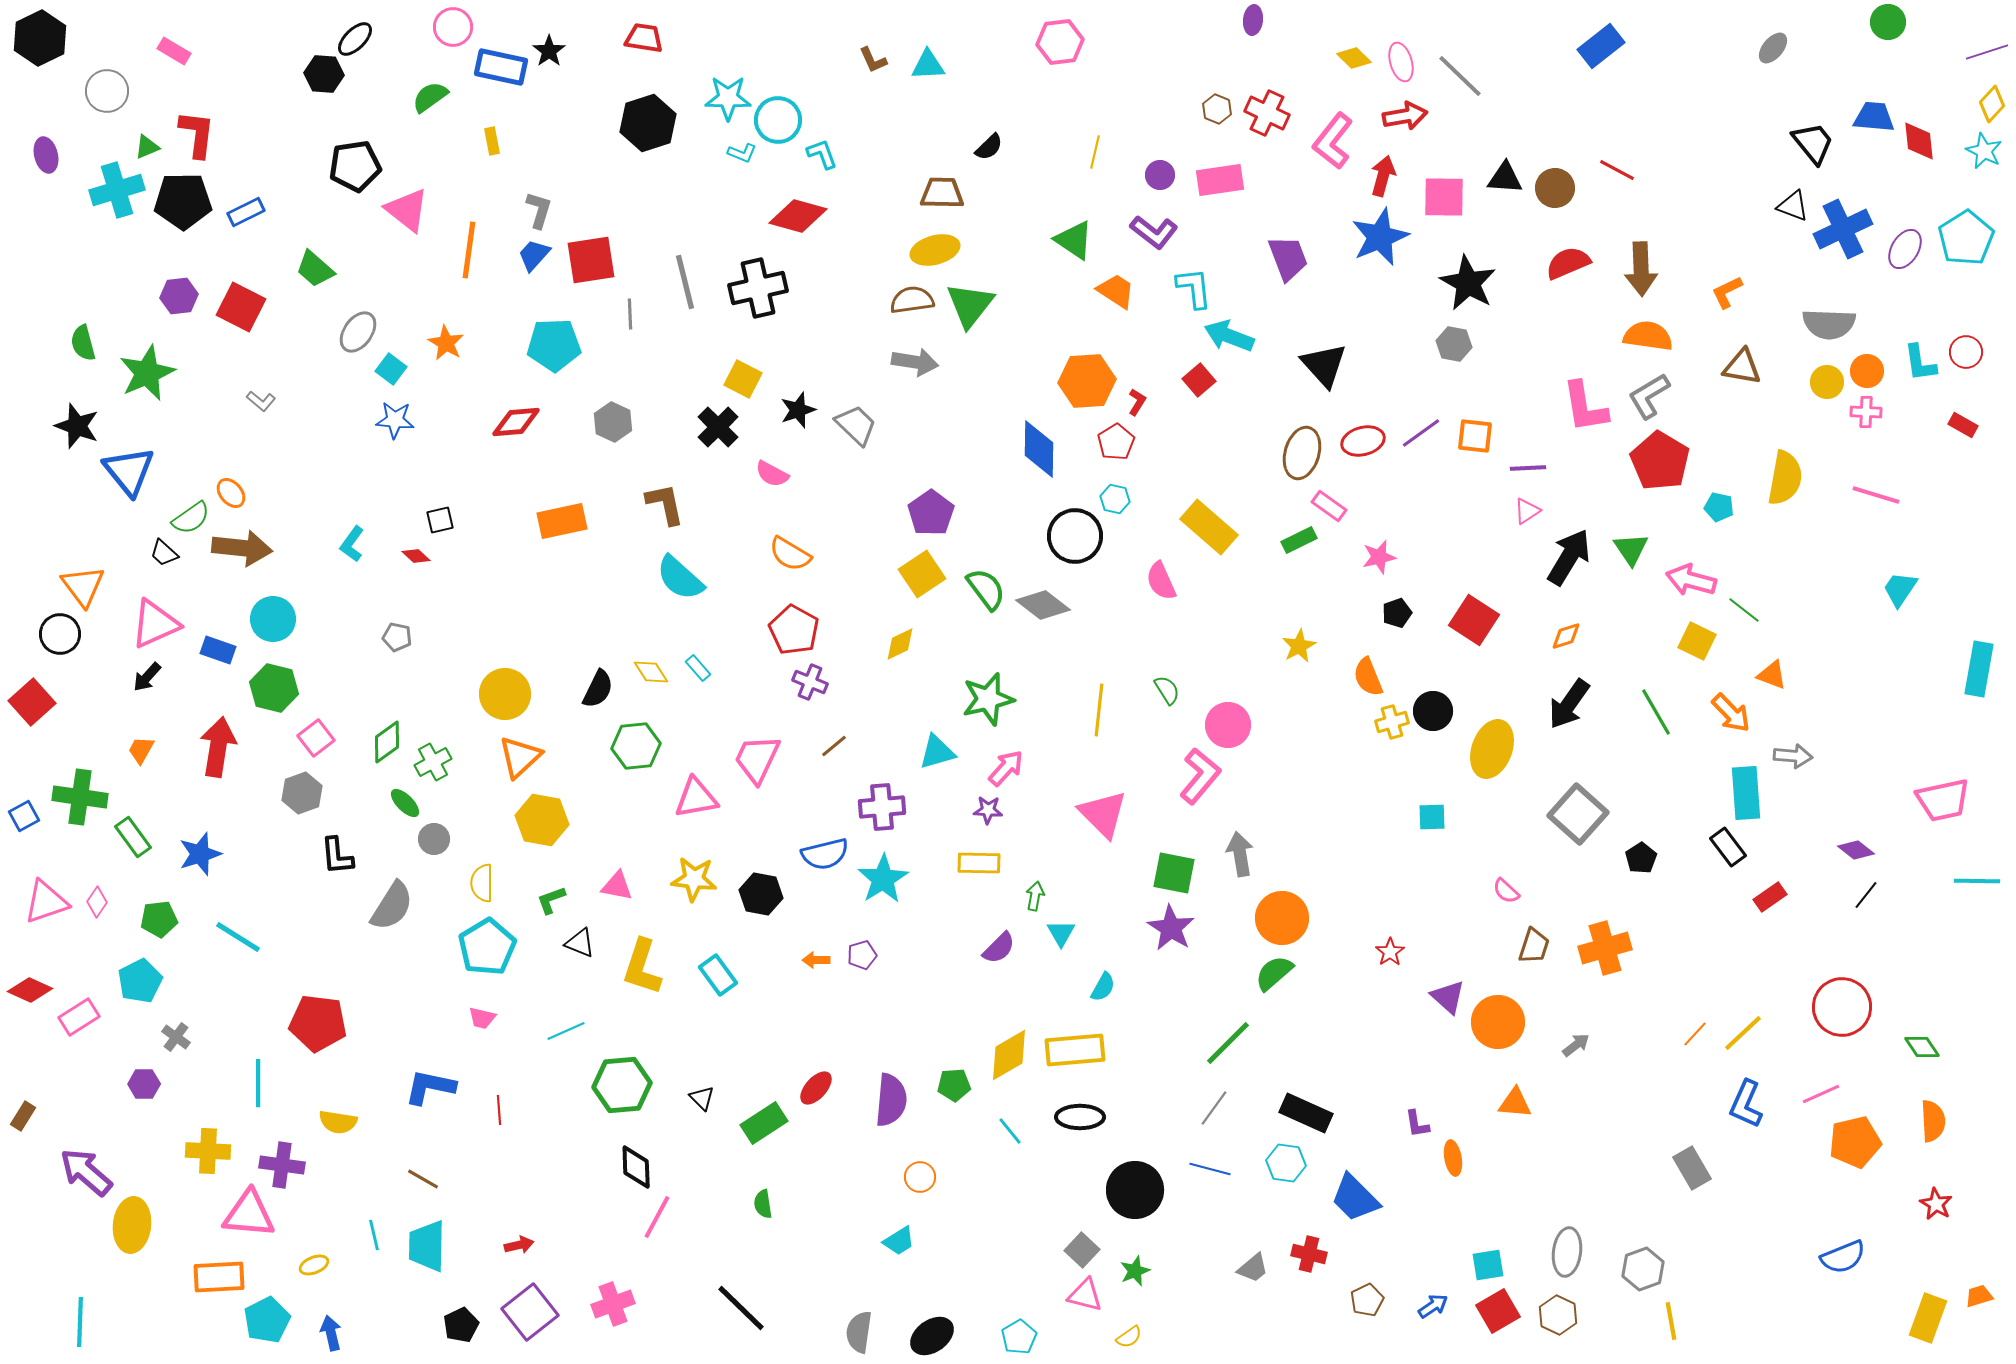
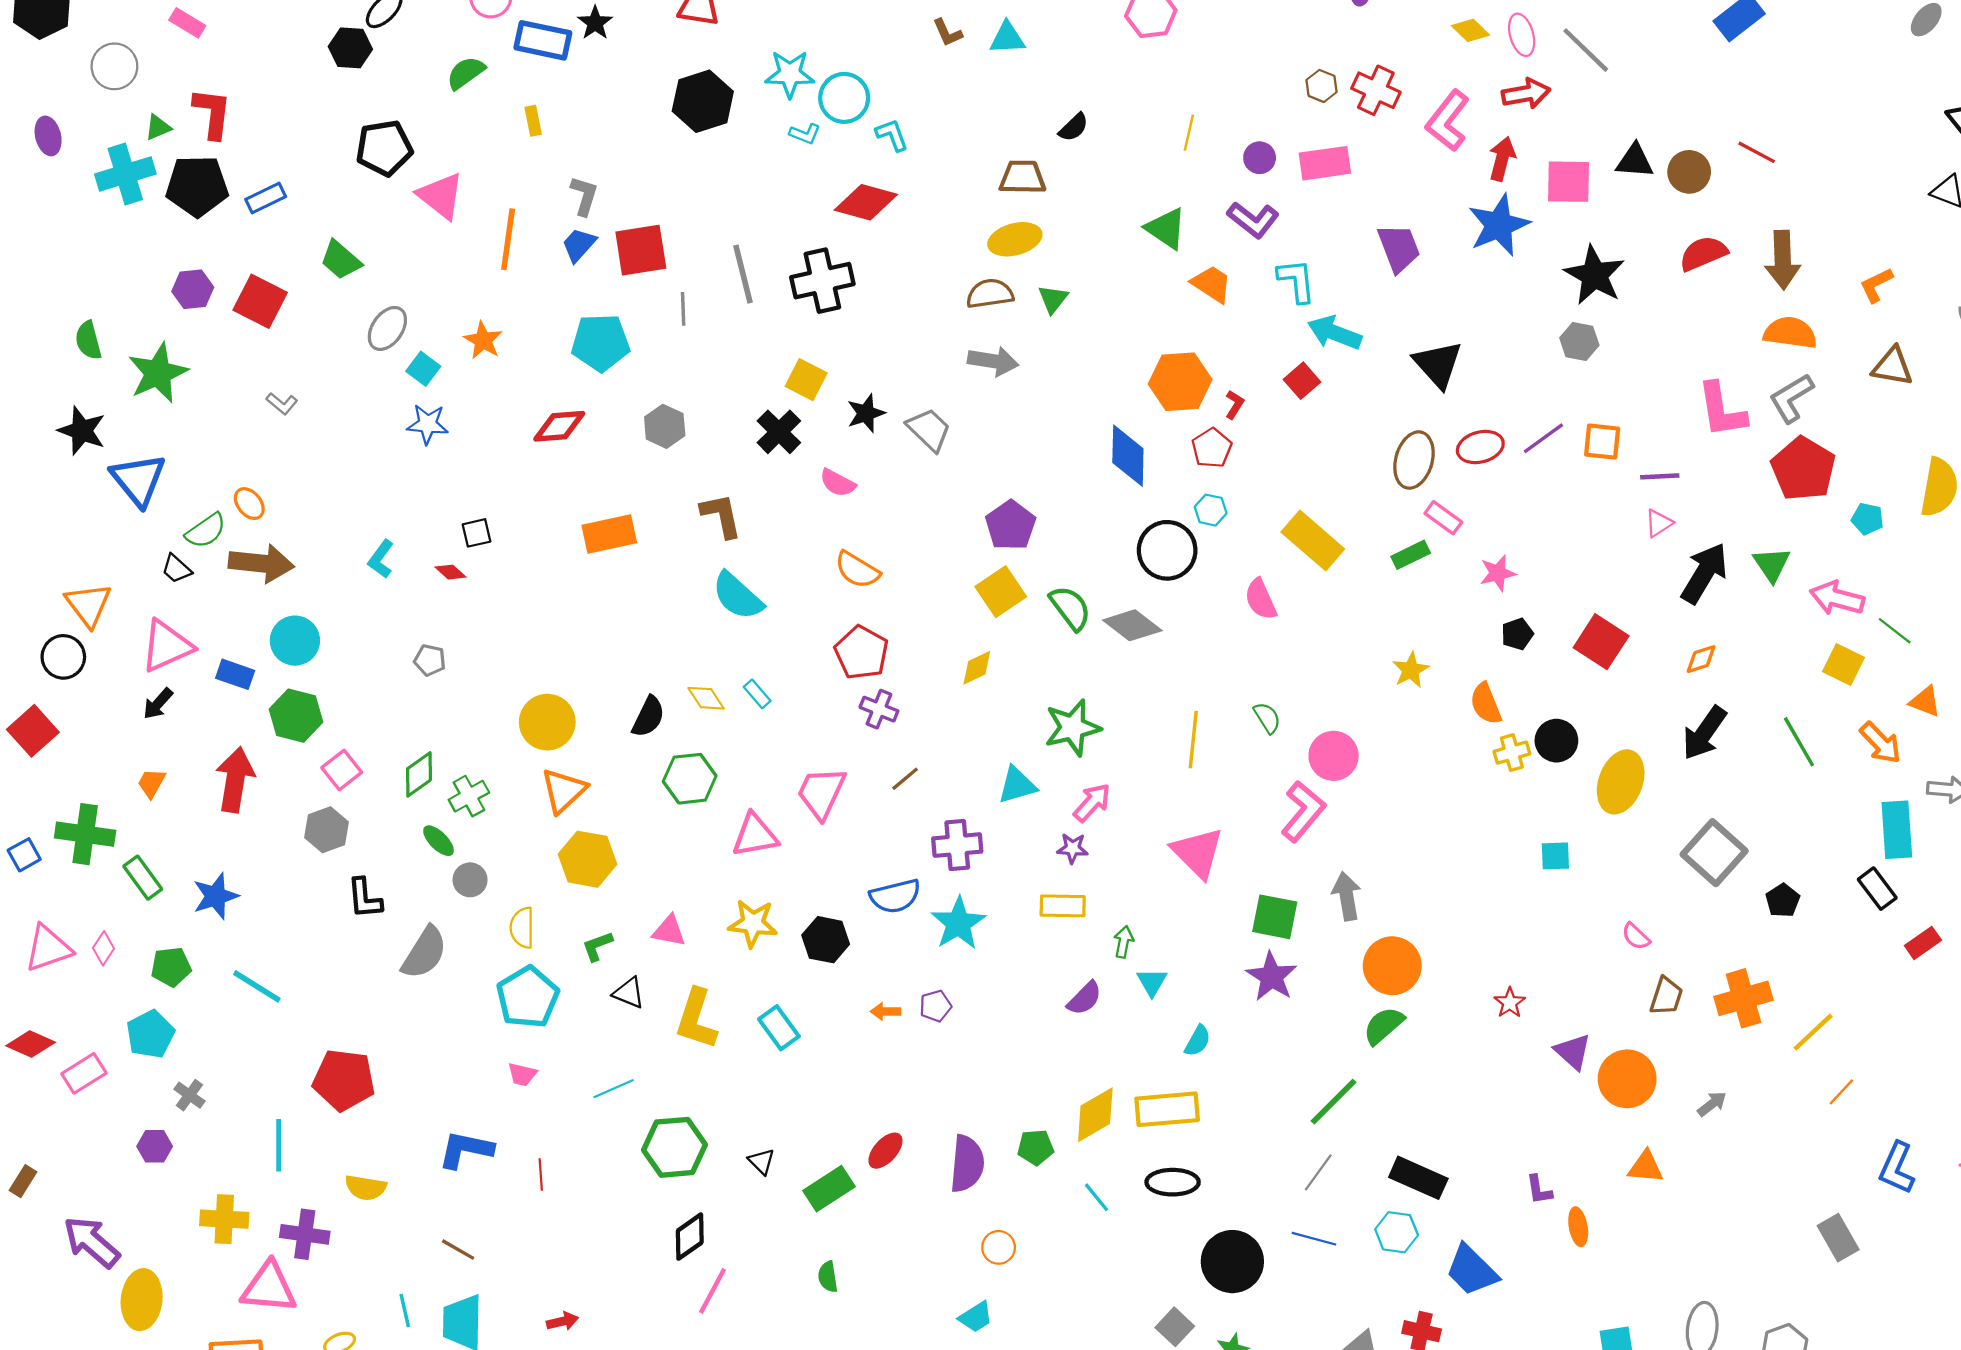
green triangle: (970, 305) -> (1053, 299), size x0.6
yellow line: (1743, 1033) -> (1813, 1032), moved
black diamond: (636, 1167) -> (690, 1237), turned 57

